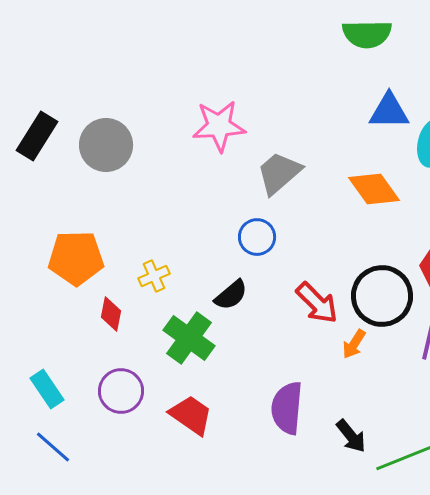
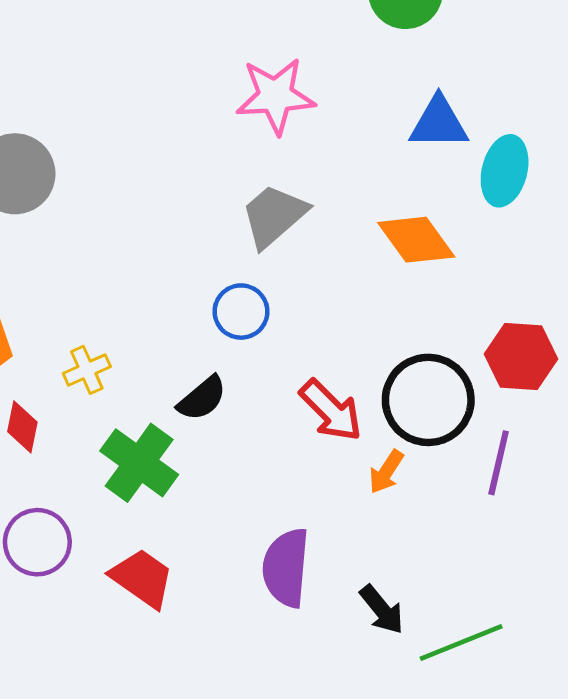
pink star: (219, 126) -> (275, 96), moved

